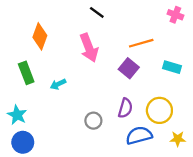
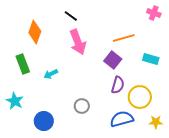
black line: (97, 12) -> (71, 16), moved
purple semicircle: (125, 108) -> (118, 85), moved
blue circle: (23, 142) -> (44, 121), moved

